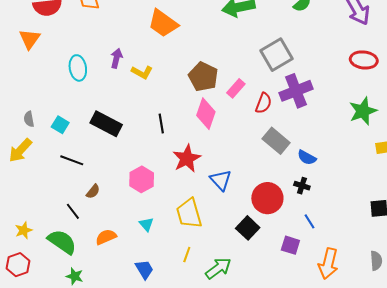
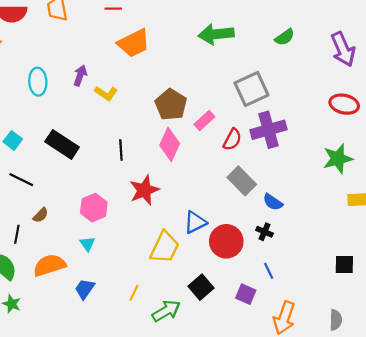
orange trapezoid: (163, 23) -> (134, 43), turned -68
blue triangle: (221, 180) -> (195, 222), moved, turned 40
black line: (73, 211) -> (17, 234), turned 42
yellow trapezoid: (189, 213) -> (165, 247), moved, turned -144
cyan triangle: (146, 224) -> (87, 244), moved
black square: (248, 228) -> (201, 287), moved
orange semicircle: (106, 237) -> (50, 265), size x1.4
blue trapezoid: (144, 269) -> (85, 289), moved, turned -120

